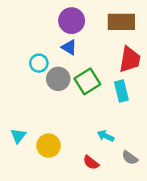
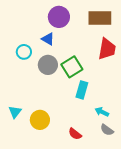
blue triangle: (69, 47) -> (48, 39), moved
cyan circle: (39, 63) -> (24, 52), moved
cyan rectangle: (121, 91) -> (82, 90), moved, turned 30
cyan arrow: (106, 136) -> (102, 112), moved

